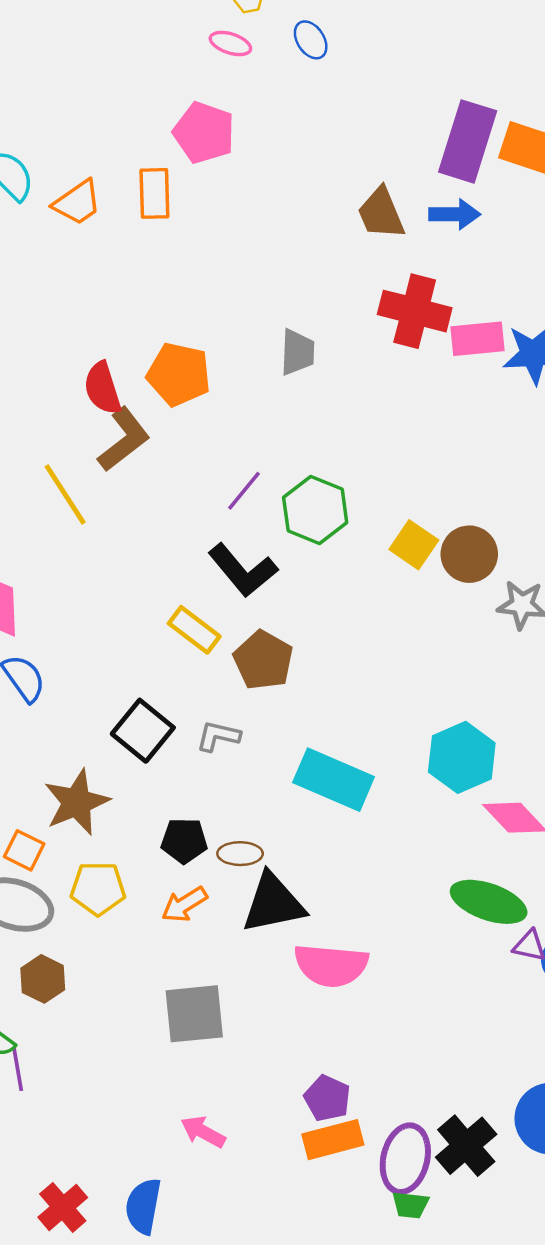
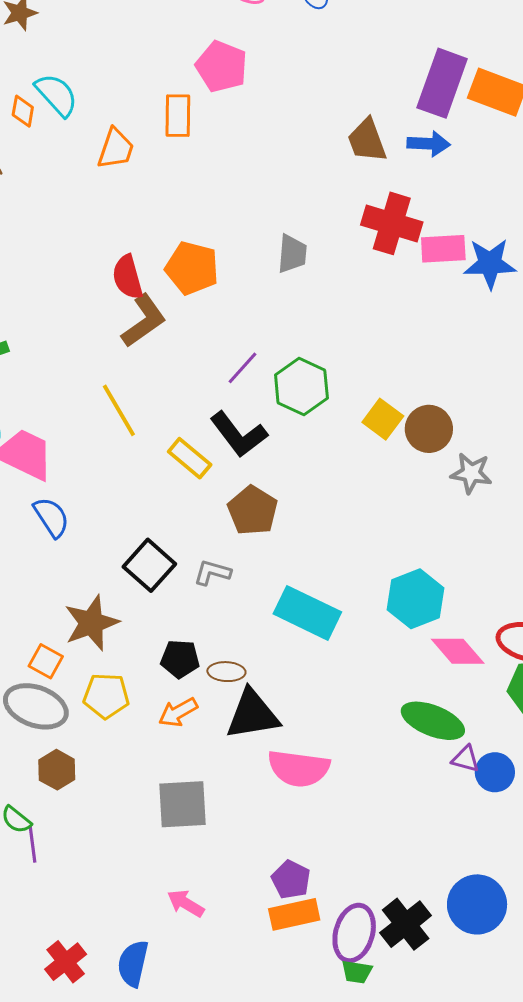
orange trapezoid: (77, 203) -> (116, 149), moved, turned -39
yellow line: (65, 494) -> (119, 410), moved
yellow rectangle: (194, 630) -> (190, 458), moved

